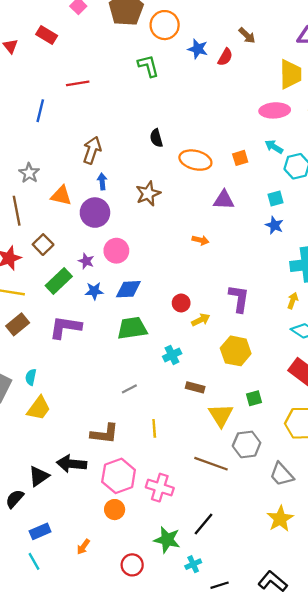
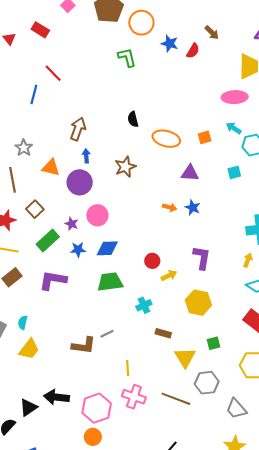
red line: (78, 83) -> (53, 73), moved, turned 54
blue star: (274, 225) -> (193, 208), moved
brown L-shape: (105, 434) -> (84, 346), moved
pink cross: (160, 488) -> (134, 397), moved

